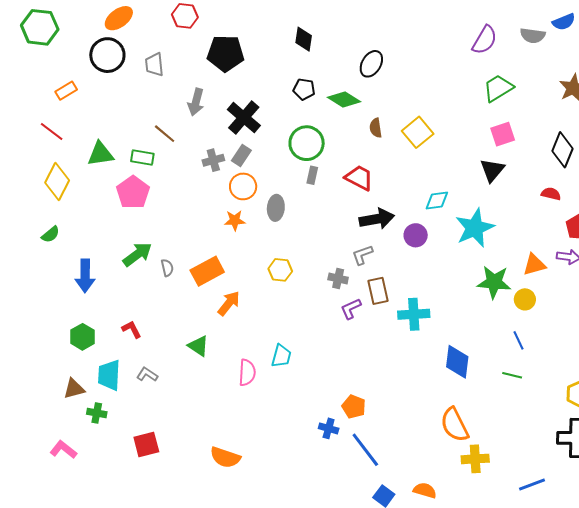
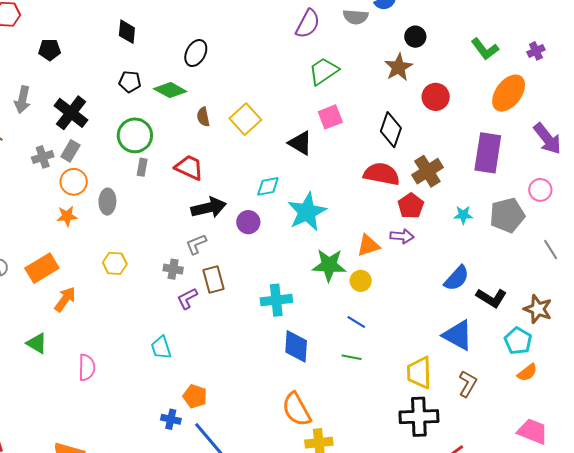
black pentagon: (225, 53) -> (50, 50), size x0.6
black triangle: (492, 170) -> (300, 143), moved, turned -36
red semicircle: (551, 194) -> (382, 174), size x1.8
cyan cross: (414, 314) -> (276, 300), moved
blue line: (518, 340) -> (356, 322), turned -30
cyan trapezoid: (281, 356) -> (161, 348), moved, turned 150

